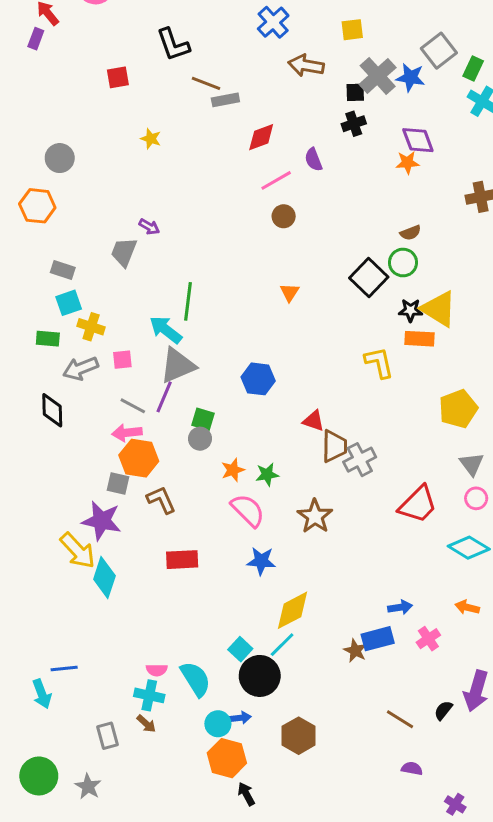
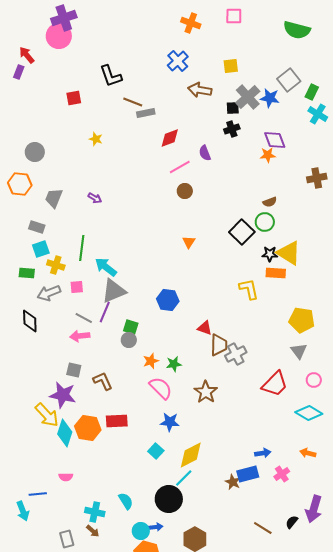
gray trapezoid: (124, 252) -> (54, 198), moved
green line: (188, 301) -> (82, 248), moved
yellow pentagon: (458, 409) -> (302, 320), turned 30
orange hexagon: (139, 458) -> (88, 428), moved
gray triangle: (472, 464) -> (299, 351), moved
cyan square: (240, 649) -> (156, 451), moved
pink semicircle: (157, 670) -> (66, 477), moved
cyan semicircle: (196, 679) -> (126, 501), size x0.7

